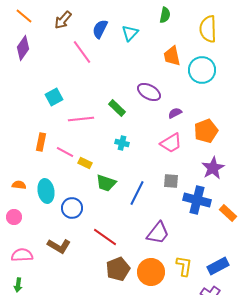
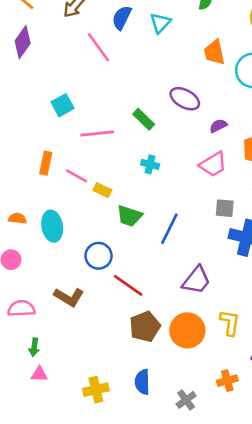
gray square: (171, 181) -> (225, 208), moved
blue circle: (72, 208) -> (99, 256), moved
green arrow: (18, 285) -> (34, 347), moved

